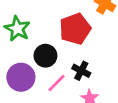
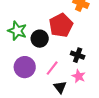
black circle: (45, 56) -> (40, 39), moved
black cross: (81, 71) -> (78, 55), moved

